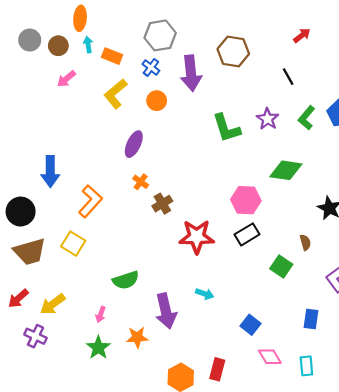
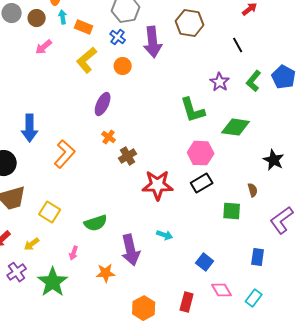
green L-shape: (226, 128) -> (193, 110), moved
yellow square: (73, 244) -> (50, 212), moved
green square: (281, 266) -> (232, 211), turned -30
yellow arrow: (53, 304) -> (32, 244), size x0.7
purple cross: (35, 336) -> (17, 272), turned 30
green star: (98, 348) -> (53, 282), moved, size x1.4
cyan rectangle: (306, 366) -> (254, 298), turned 42
red rectangle: (217, 369) -> (187, 302), moved

